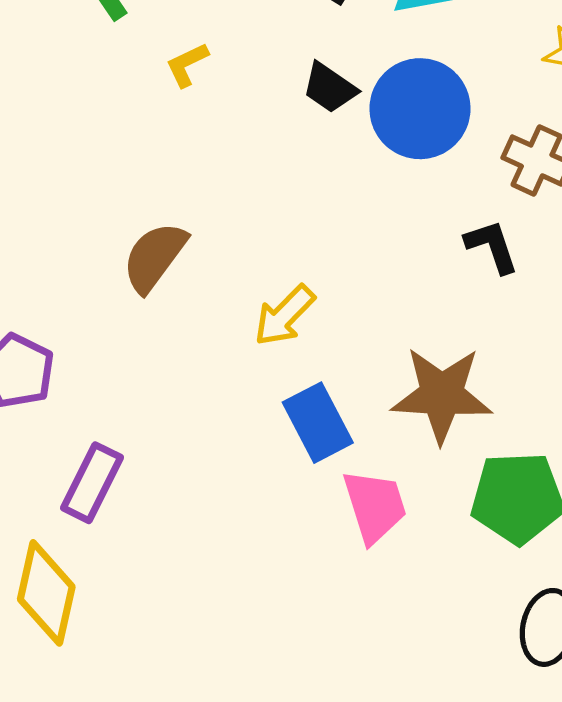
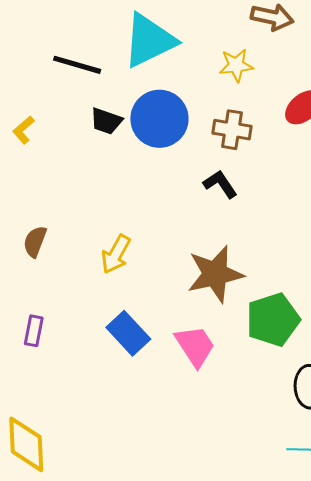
brown semicircle: (155, 257) -> (35, 241), size x0.7
blue rectangle: (318, 423) -> (128, 333), moved
purple rectangle: (92, 483) -> (34, 331), moved, size x0.7

